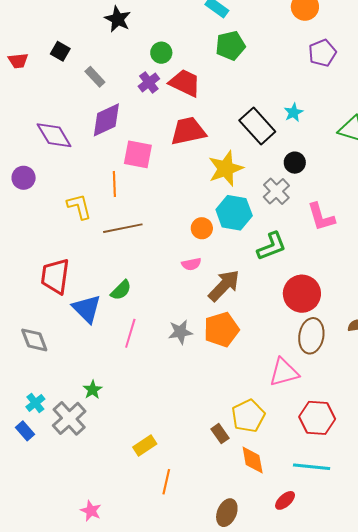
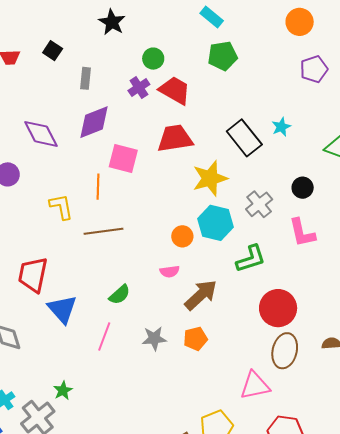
gray rectangle: (95, 77) -> (85, 78), turned 45
black circle: (295, 163) -> (303, 188), moved
green semicircle: (121, 290) -> (120, 295), moved
orange pentagon: (221, 330) -> (195, 339), size x0.7

